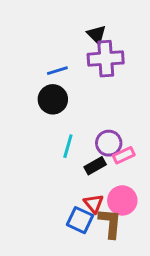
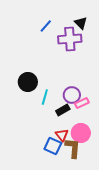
black triangle: (97, 34) -> (81, 23), moved
blue line: (57, 71) -> (46, 26), moved, turned -32
black circle: (53, 99) -> (28, 82), moved

